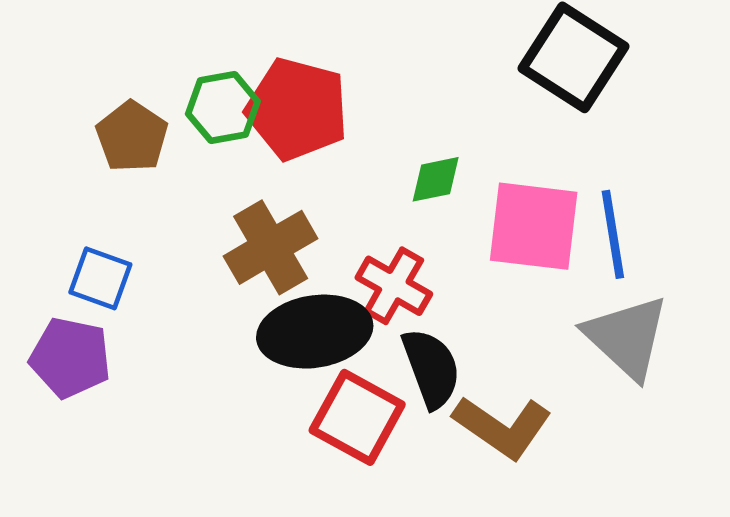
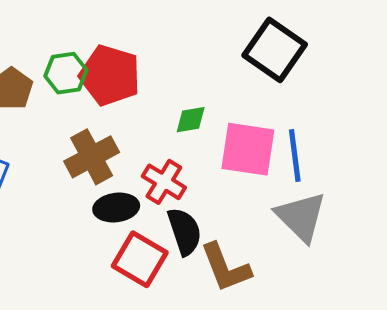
black ellipse: (315, 332) -> (116, 208), size x0.7
brown L-shape: (502, 427) -> (226, 268), turned 32

